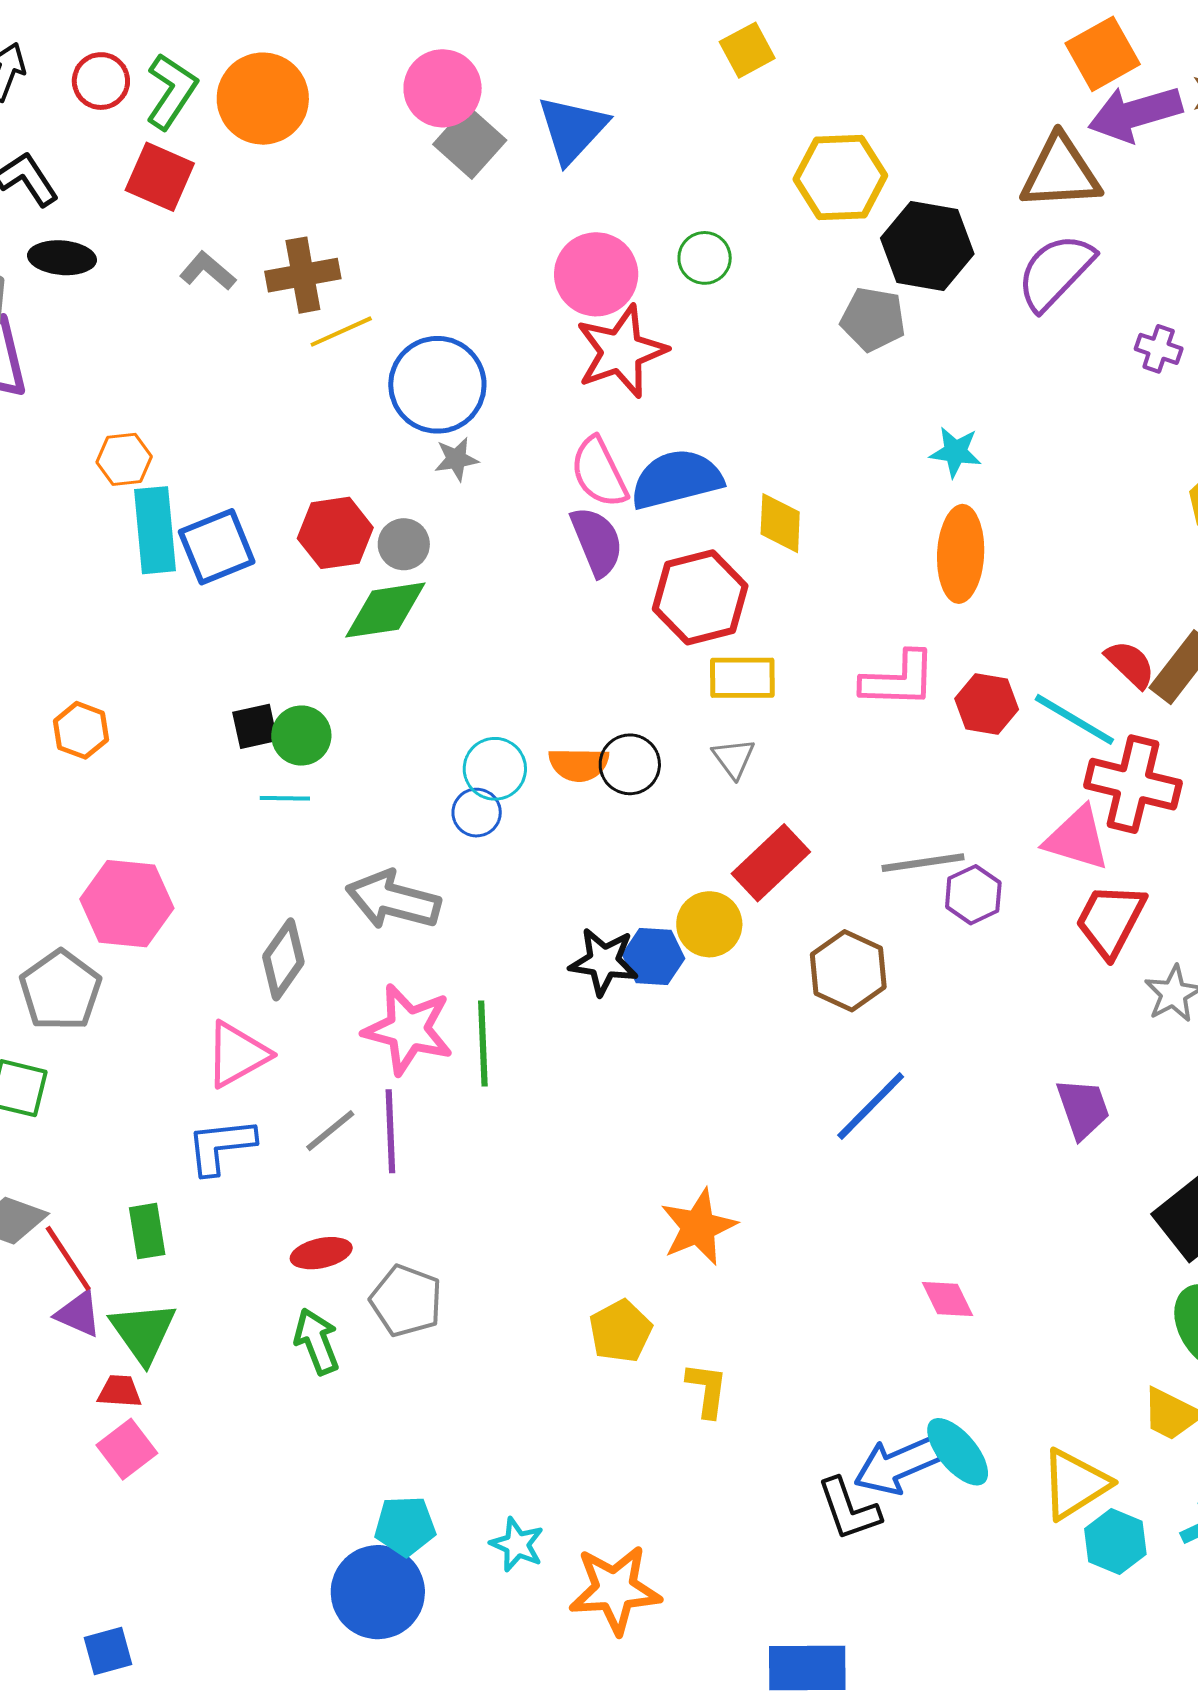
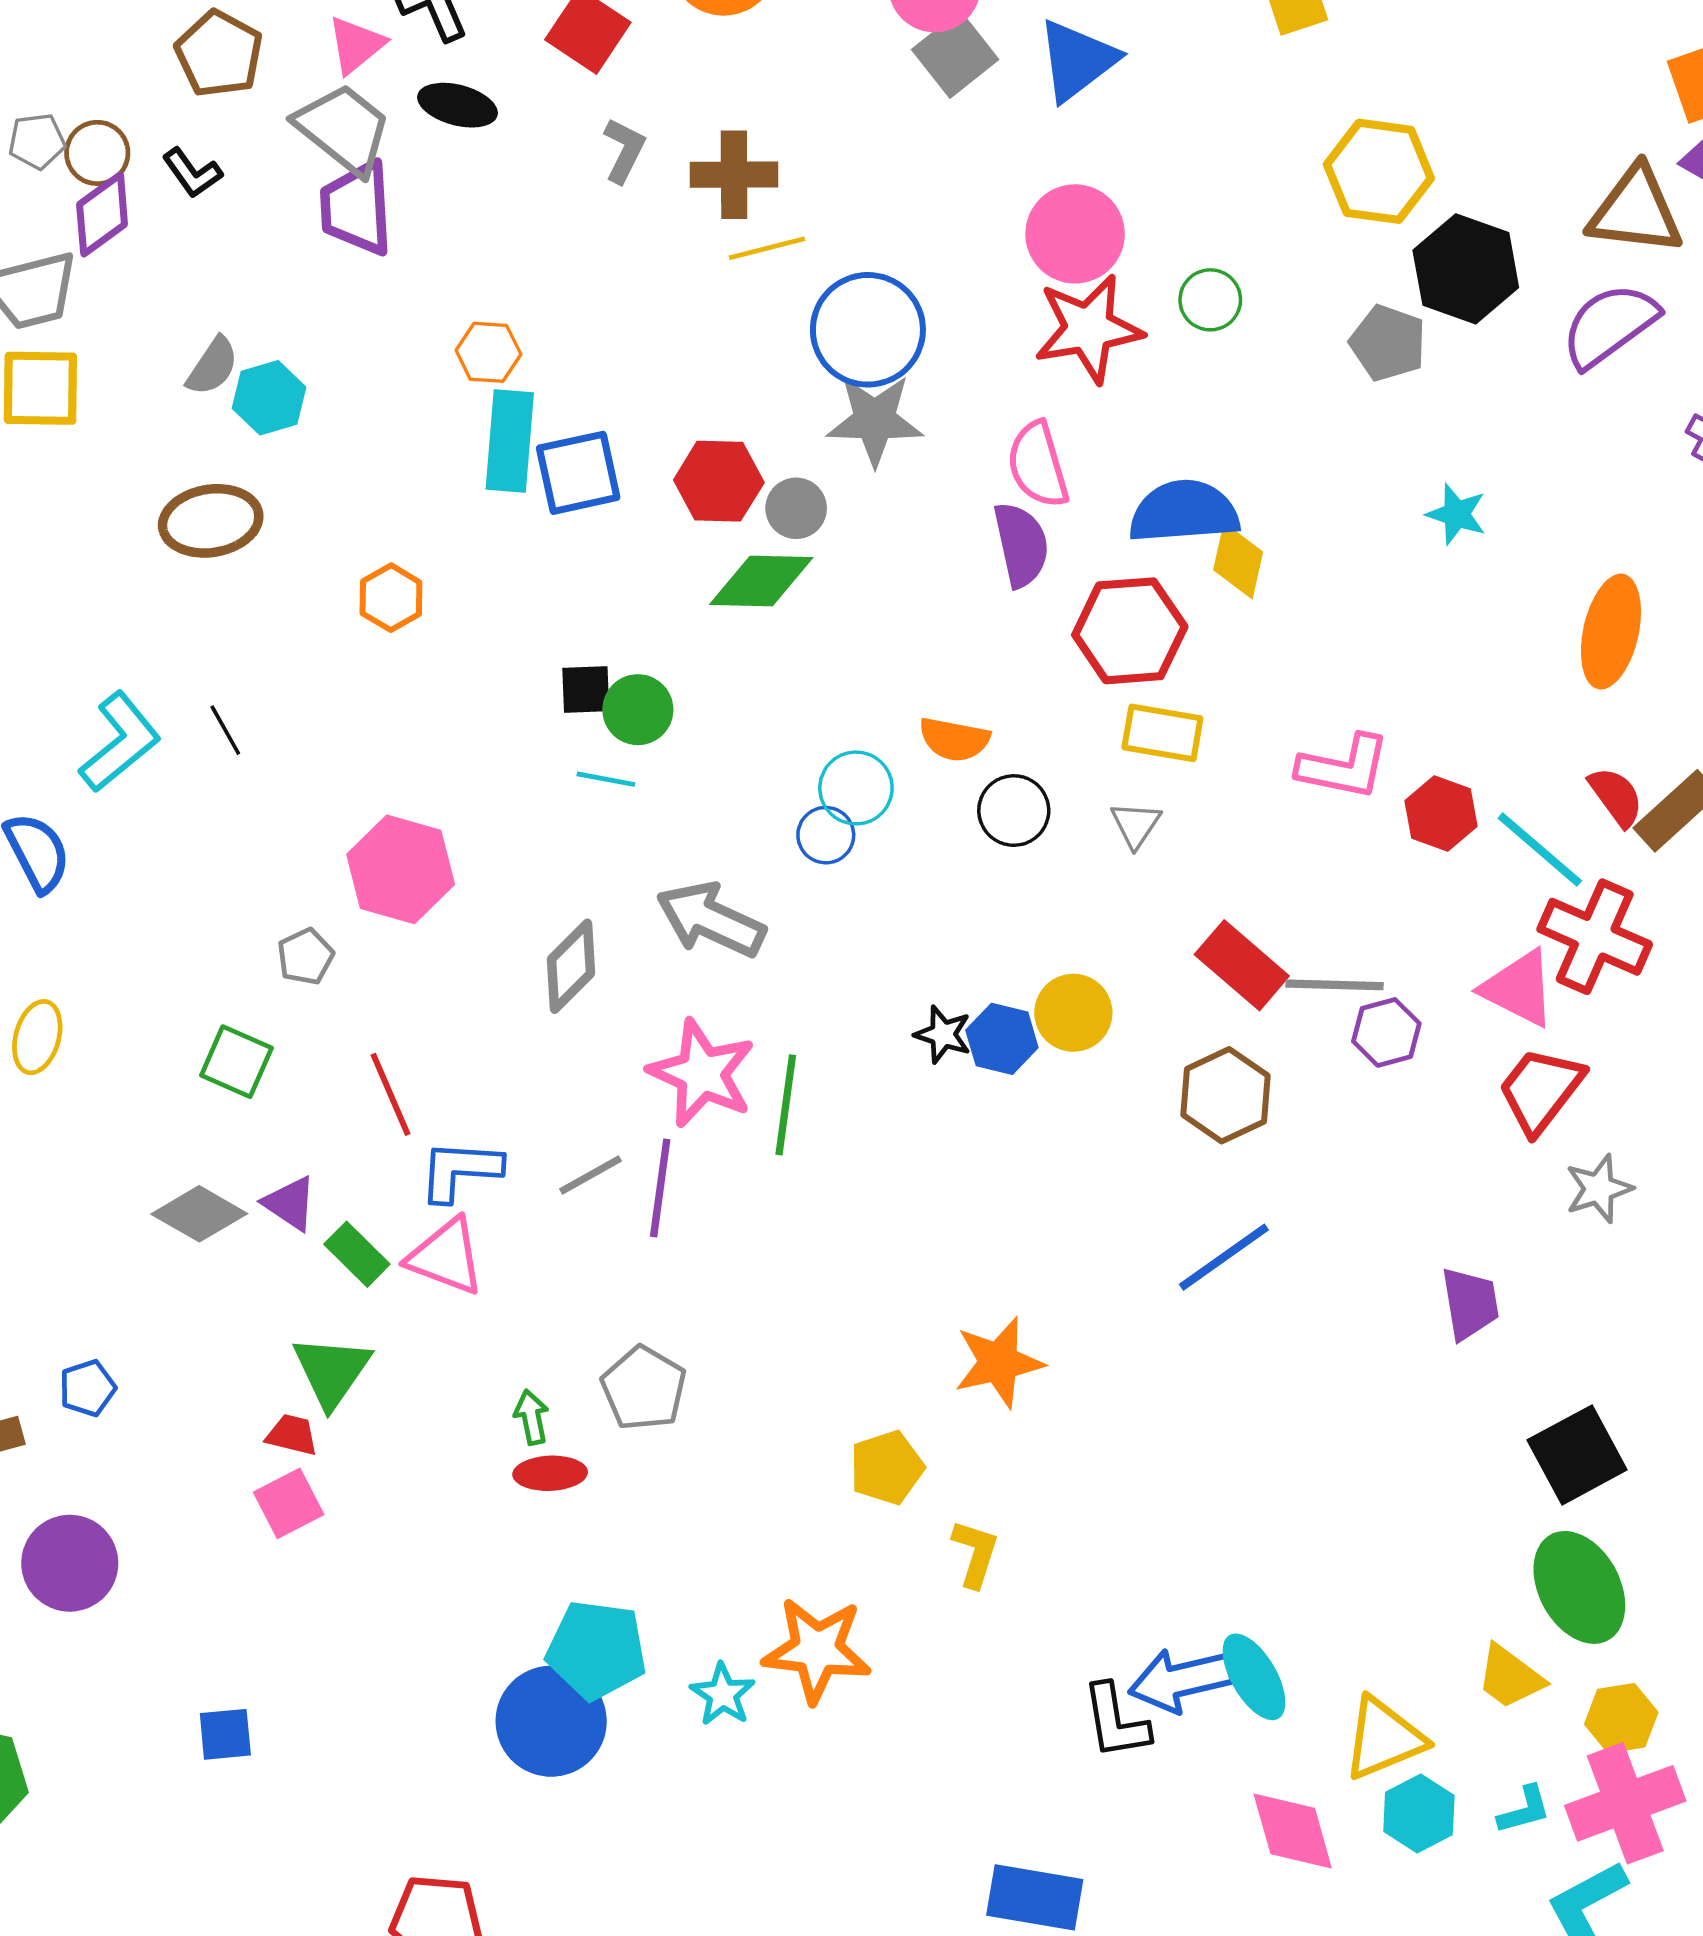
green circle: (705, 258) -> (1210, 300), moved
gray L-shape: (208, 271) -> (624, 150), turned 66
gray star: (456, 459) -> (875, 420), size x1.8
blue semicircle: (676, 479) -> (1184, 512), moved
orange ellipse: (961, 554) -> (1611, 632), moved
orange hexagon: (81, 730) -> (391, 598), moved
orange semicircle: (579, 764) -> (954, 739), moved
red rectangle: (771, 863) -> (1242, 965), moved, turned 74
black star: (604, 962) -> (943, 1034), size x0.7
gray pentagon: (60, 990) -> (305, 957), size x0.6
pink triangle: (237, 1054) -> (446, 1257), moved, turned 40
green rectangle: (147, 1231) -> (357, 1254), turned -46
red ellipse: (321, 1253) -> (550, 1473), moved
red line: (68, 1258) -> (390, 1094), moved
pink diamond: (948, 1299) -> (1293, 1831), moved, size x1.5
purple triangle: (78, 1314) -> (290, 1203), moved
green arrow: (317, 1341) -> (531, 1417), size x0.7
cyan pentagon: (405, 1526) -> (596, 1650), size x1.4
orange star: (615, 1590) -> (817, 1650), moved

